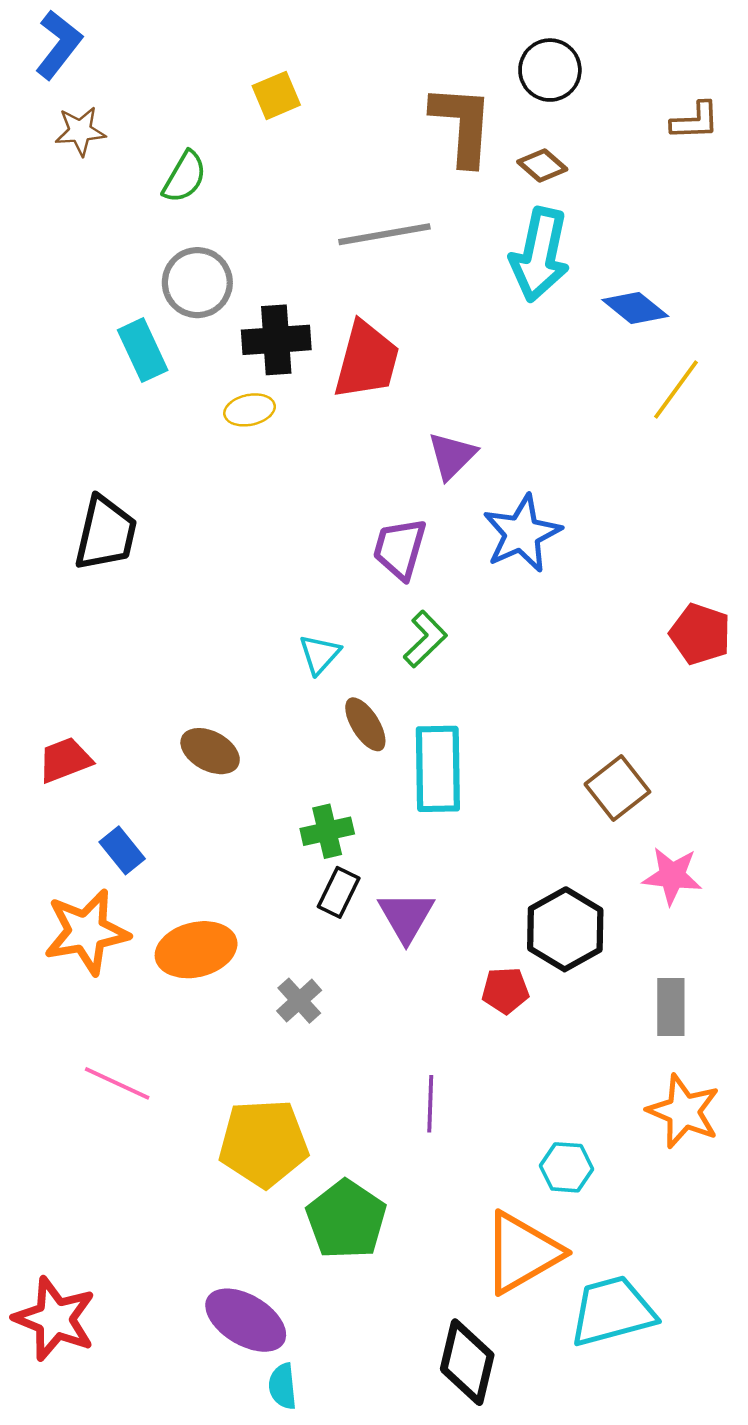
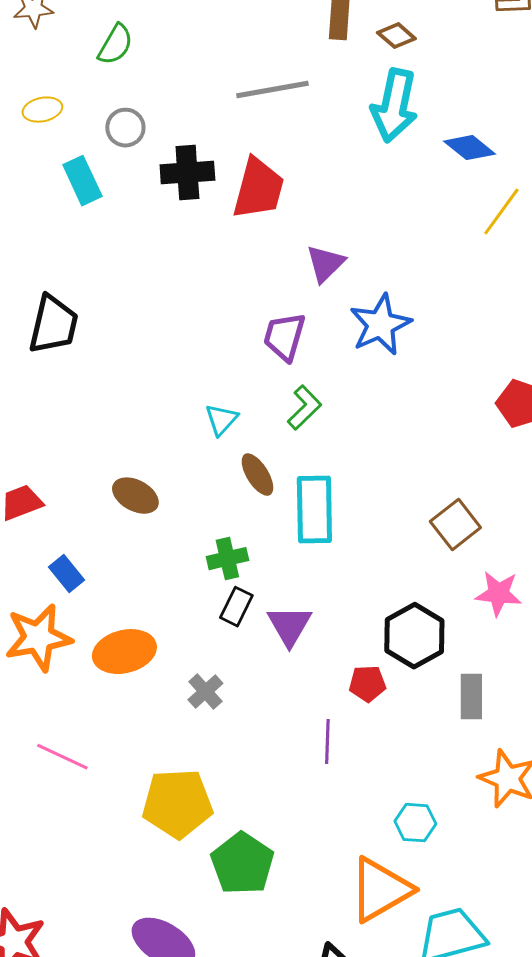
gray circle: (197, 283) -> (125, 128), size x0.7
yellow ellipse: (250, 410) -> (42, 110), moved
gray rectangle: (671, 1007) -> (471, 697), moved
purple line: (430, 1104) -> (327, 742), moved

